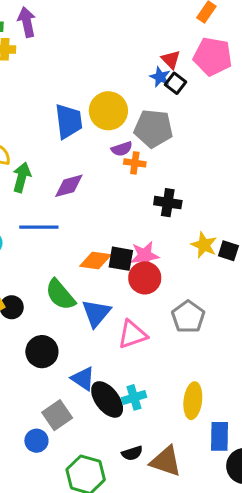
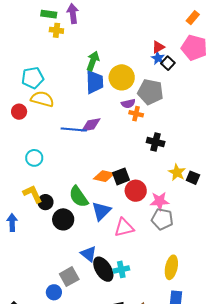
red triangle: (171, 60) -> (158, 47), moved, turned 40
green arrow: (22, 177) -> (93, 61), moved
blue line: (39, 227) -> (74, 130), moved
pink star: (145, 255) -> (160, 201), moved
black square: (121, 259) -> (121, 176), turned -36
gray pentagon: (188, 317) -> (162, 219), turned -30
black circle: (42, 352) -> (63, 219), moved
yellow ellipse: (193, 401) -> (171, 267), moved

